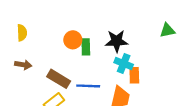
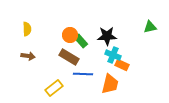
green rectangle: (86, 47) -> (81, 41), turned -40
orange rectangle: (134, 75) -> (122, 65), turned -64
brown rectangle: (59, 79) -> (69, 57), moved

